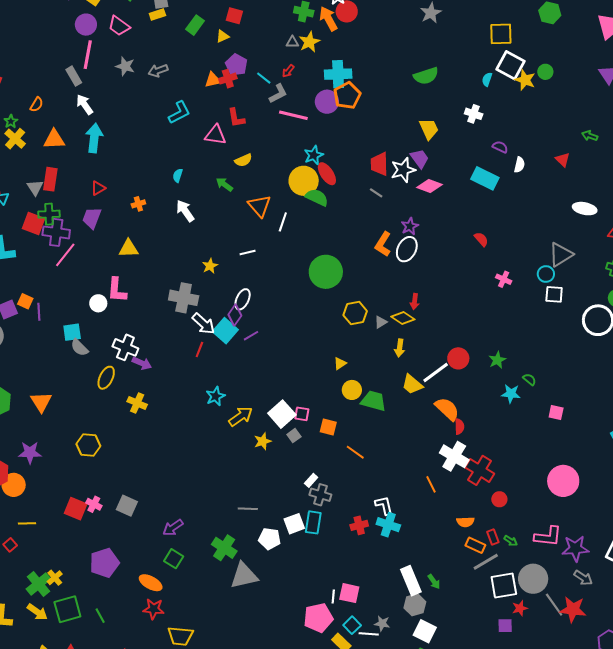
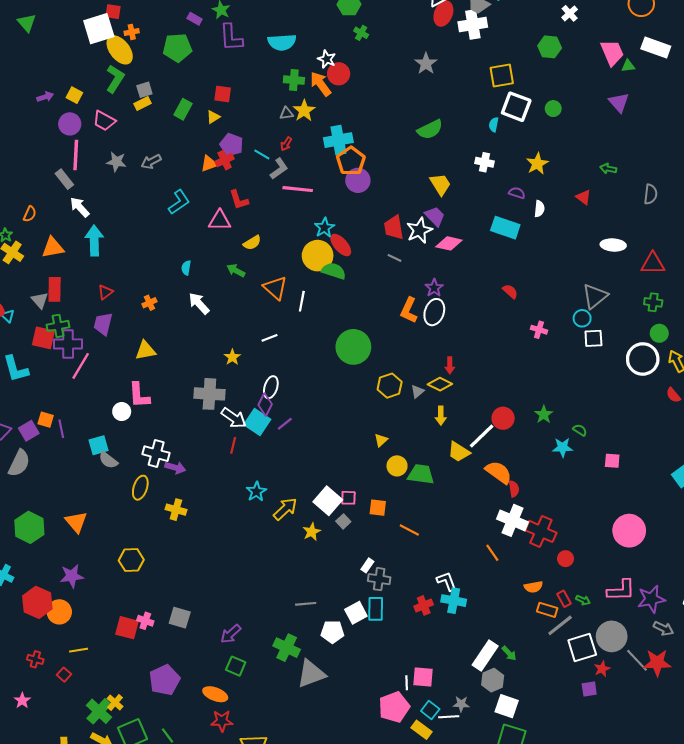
yellow star: (525, 80) -> (537, 164), moved, turned 30
purple circle: (327, 102) -> (358, 180), moved
white rectangle: (411, 581) -> (485, 656), turned 64

